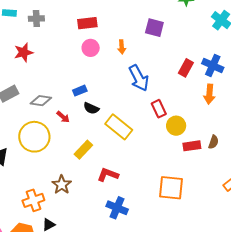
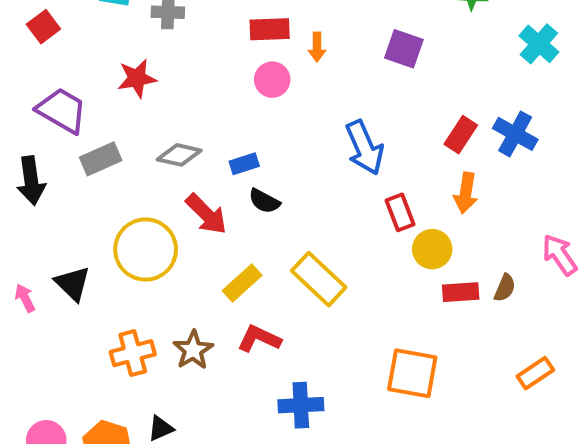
orange arrow: (122, 47) -> (317, 47), moved
orange arrow: (209, 94) -> (466, 193), moved
gray diamond: (41, 101) -> (179, 155), moved
red arrow: (63, 117) -> (206, 214), size x1.6
yellow rectangle: (119, 127) -> (319, 279), moved
red L-shape: (108, 175) -> (259, 339), moved
orange cross: (33, 200) -> (133, 353), moved
blue cross: (117, 208) -> (301, 405), turned -30

